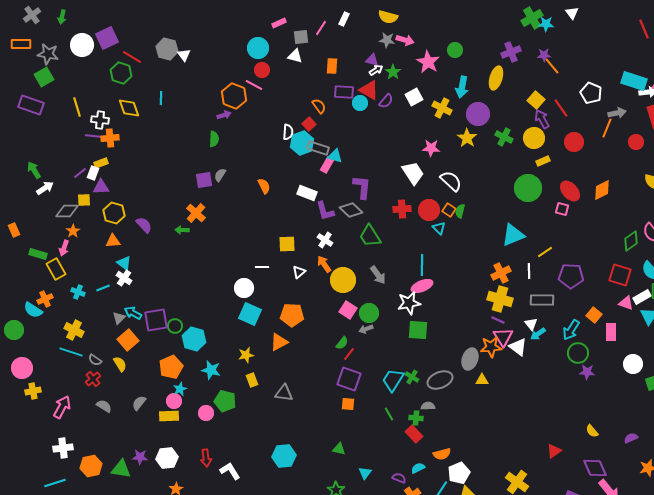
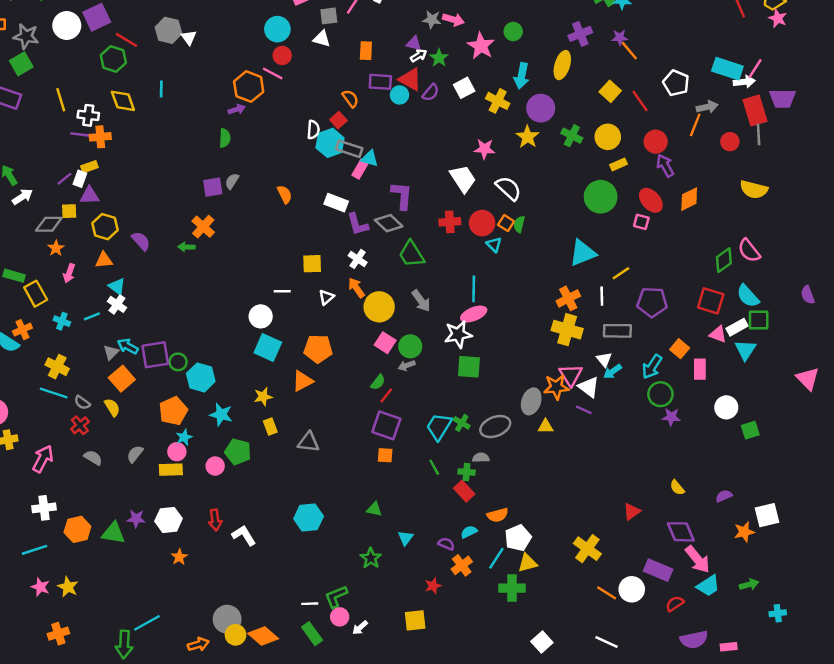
purple arrow: (542, 119) -> (665, 166), moved
pink arrow: (64, 248) -> (69, 273), moved
purple line: (498, 320) -> (584, 410), moved

